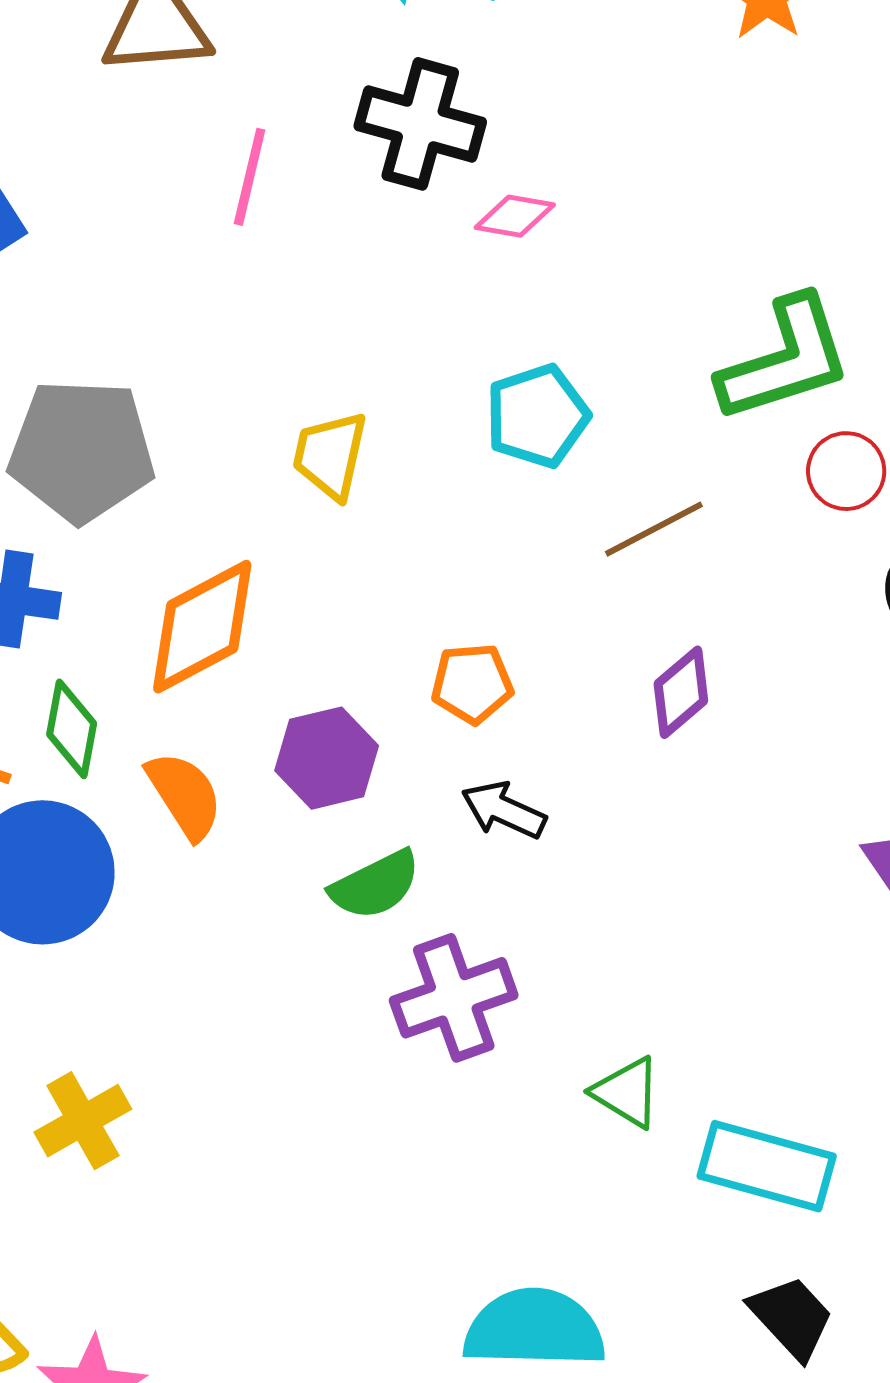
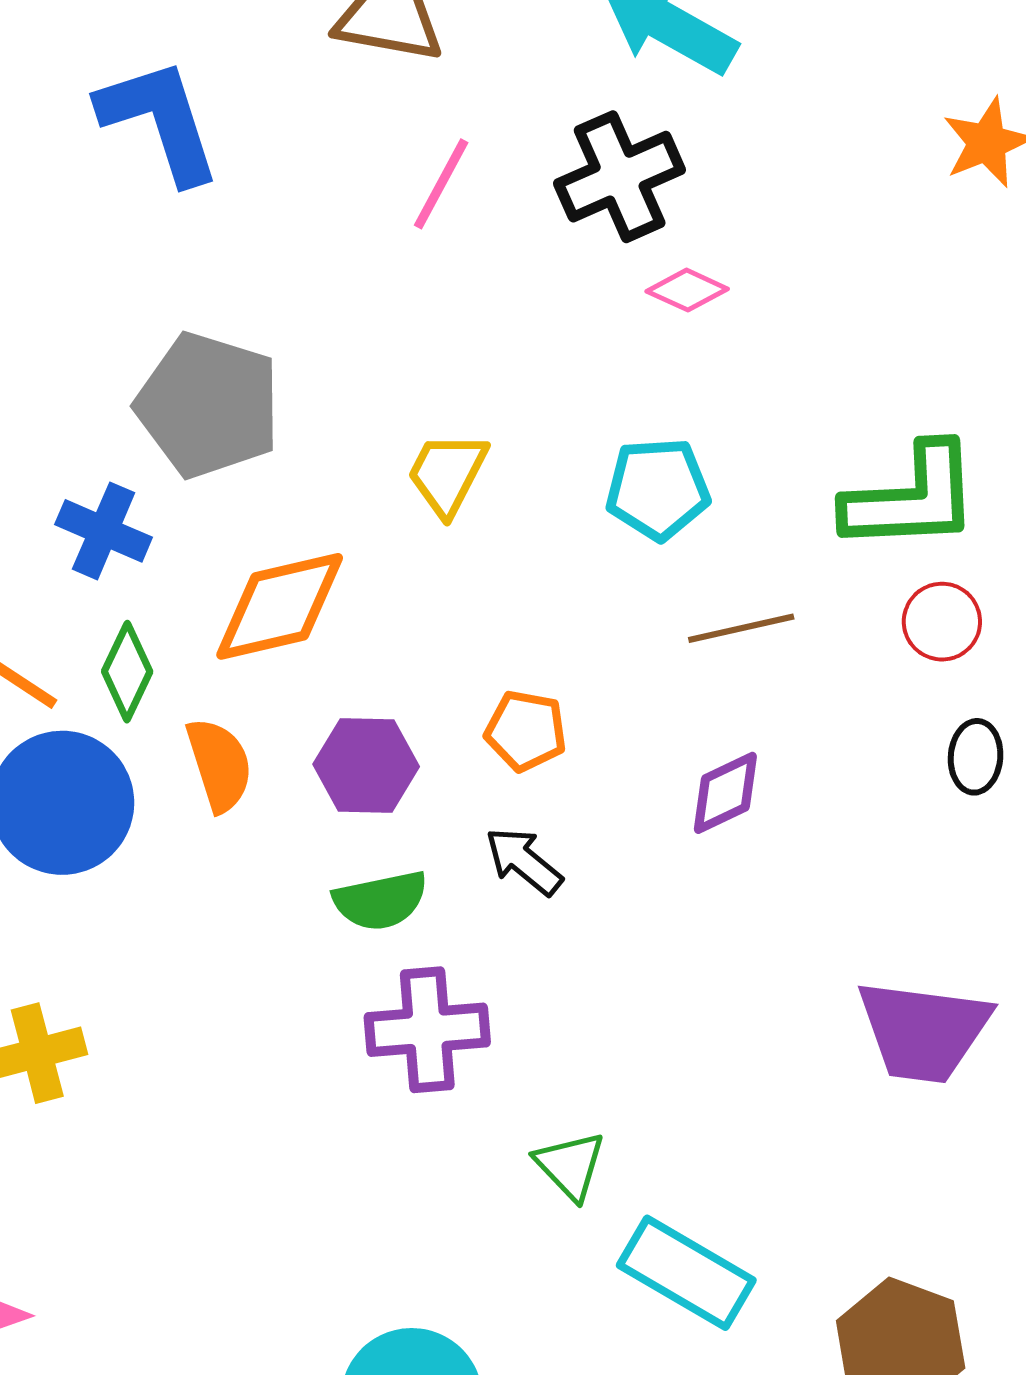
black cross: (420, 124) -> (620, 177), turned 36

